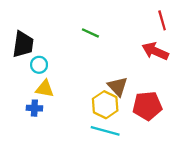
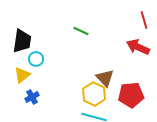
yellow triangle: (45, 89) -> (22, 75), moved, turned -48
blue cross: (34, 108) -> (32, 97), turned -32

